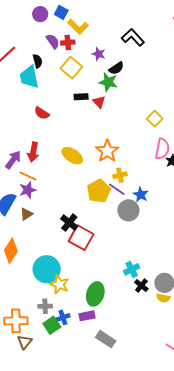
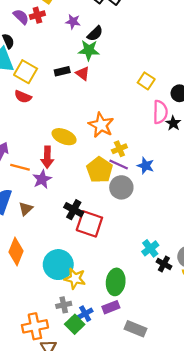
yellow square: (71, 68) -> (26, 72), moved
red arrow: (33, 152) -> (47, 157), moved
purple star: (28, 190) -> (42, 179), moved
gray circle: (128, 210) -> (121, 187), moved

